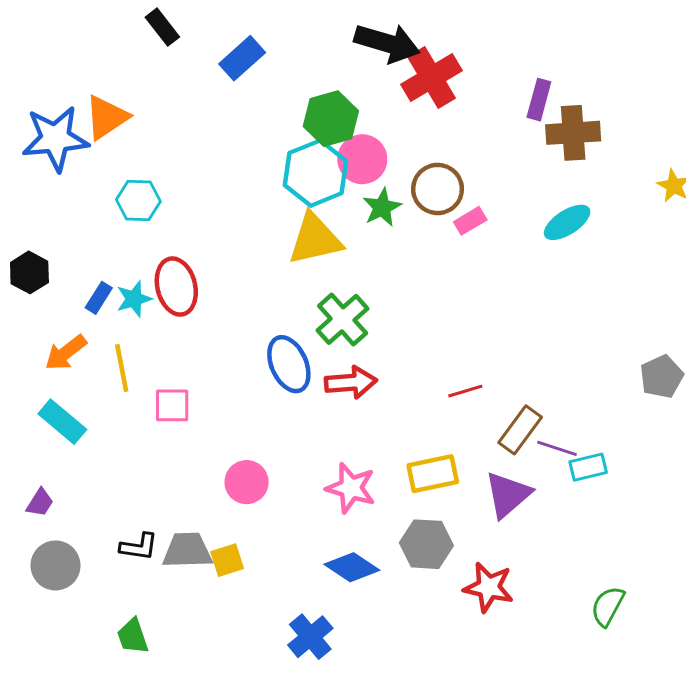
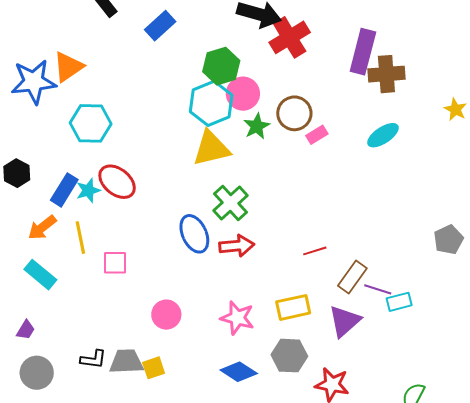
purple rectangle: (539, 100) -> (363, 52), size x1.6
cyan hexagon: (138, 200) -> (91, 123), size x1.4
red ellipse: (176, 287) -> (117, 182), turned -36
blue rectangle: (99, 298) -> (64, 190), size x1.5

